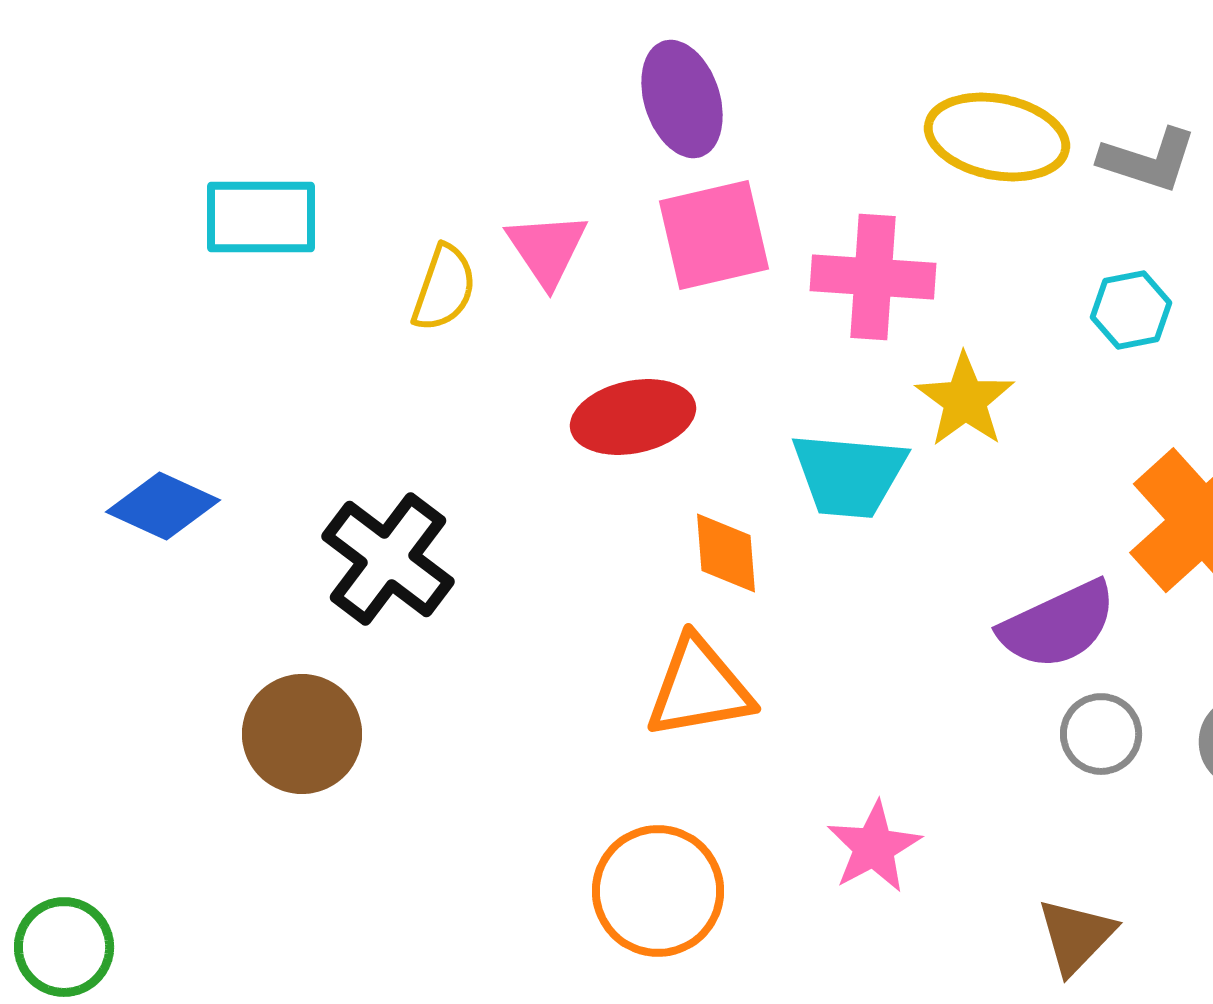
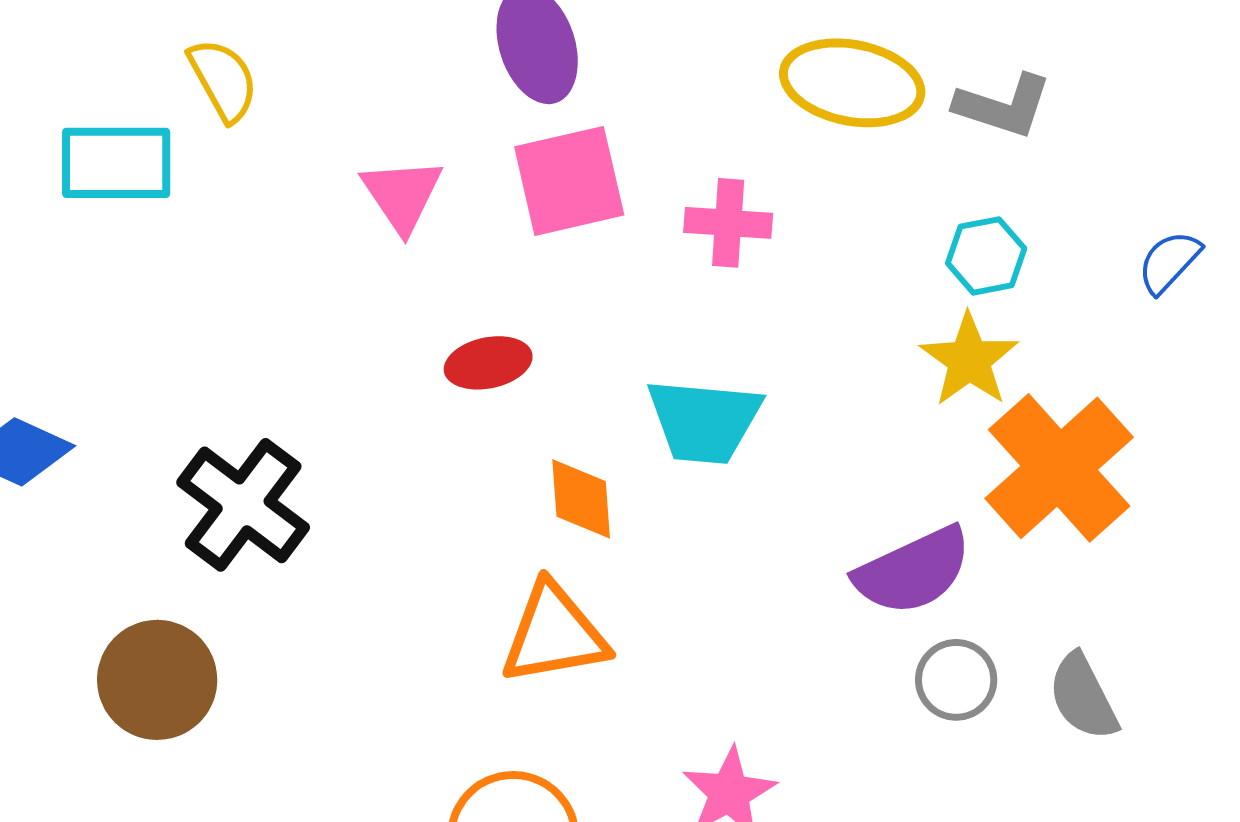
pink cross: (873, 277) -> (728, 223), size x0.7
yellow semicircle: (444, 288) -> (223, 80), moved, turned -48
yellow star: (965, 400) -> (969, 360), moved
red ellipse: (633, 417) -> (488, 363), size x0.7

